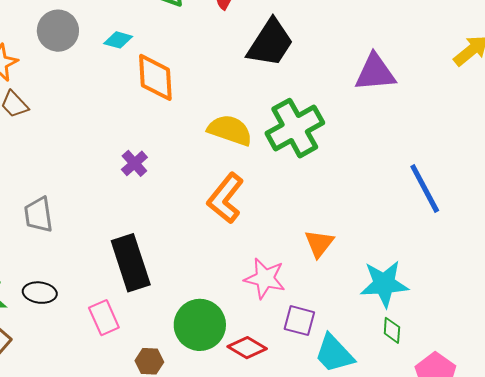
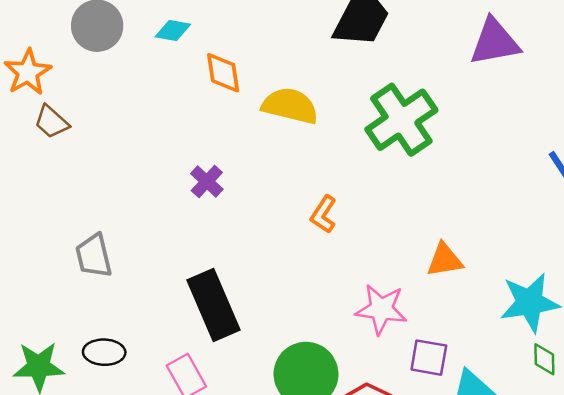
orange diamond: (155, 77) -> (223, 73), size x0.7
yellow semicircle: (230, 130) -> (290, 106), moved
orange L-shape: (225, 198) -> (323, 214), size x0.6
orange triangle: (319, 244) -> (445, 260), turned 48

